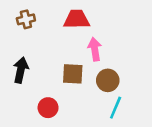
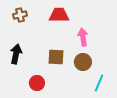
pink arrow: (95, 49) -> (83, 37), moved
cyan line: (116, 108) -> (99, 83), moved

